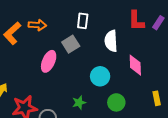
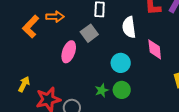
green circle: (116, 102) -> (122, 90), moved

